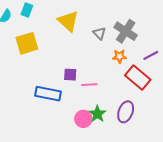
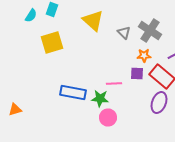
purple square: (70, 75) -> (137, 74), moved
purple ellipse: (126, 112) -> (159, 102), moved
green star: (97, 114) -> (100, 98), moved, turned -30

